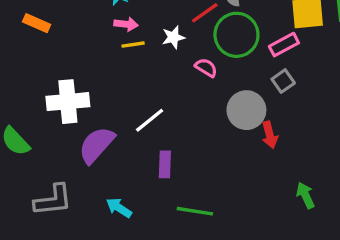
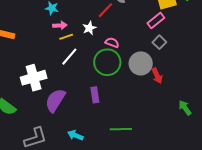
green circle: (236, 35) -> (107, 62), moved
white line: (150, 120) -> (69, 57), moved
purple rectangle: (165, 164) -> (95, 95), moved

